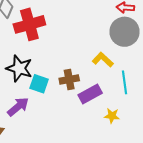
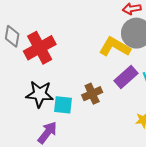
yellow L-shape: (103, 60) -> (115, 47), moved, size x1.4
purple rectangle: (90, 94) -> (126, 77), moved

